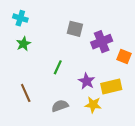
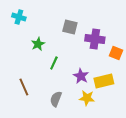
purple cross: (102, 42) -> (95, 39), turned 30
green star: (24, 44) -> (38, 44), moved
gray semicircle: (60, 106) -> (56, 99), turned -49

